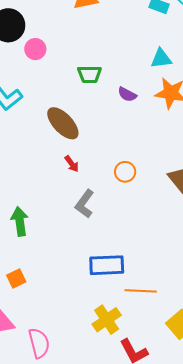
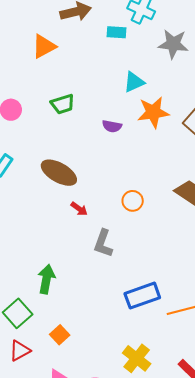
green trapezoid: (89, 74) -> (63, 104), moved
green arrow: (20, 221) -> (46, 279), turned 36
yellow cross: (107, 320) -> (137, 358), moved

